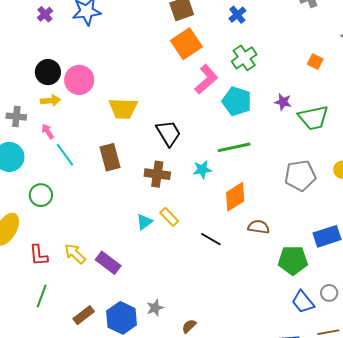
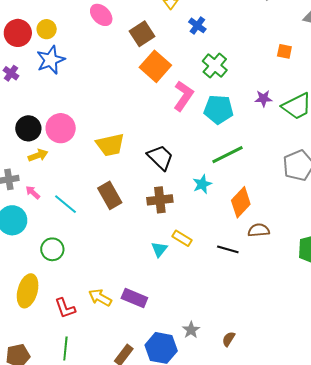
pink arrow: (48, 131) -> (33, 192), moved
brown semicircle: (259, 227) -> (259, 230), moved
green line: (42, 296) -> (65, 348), moved

